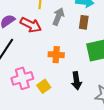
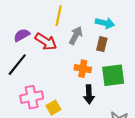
orange cross: (56, 55) -> (83, 69), moved
black arrow: (77, 81) -> (89, 94), moved

